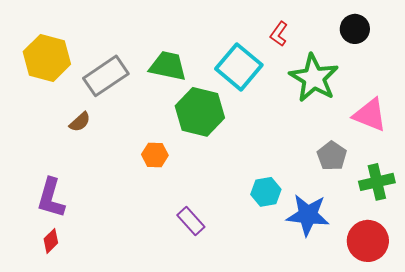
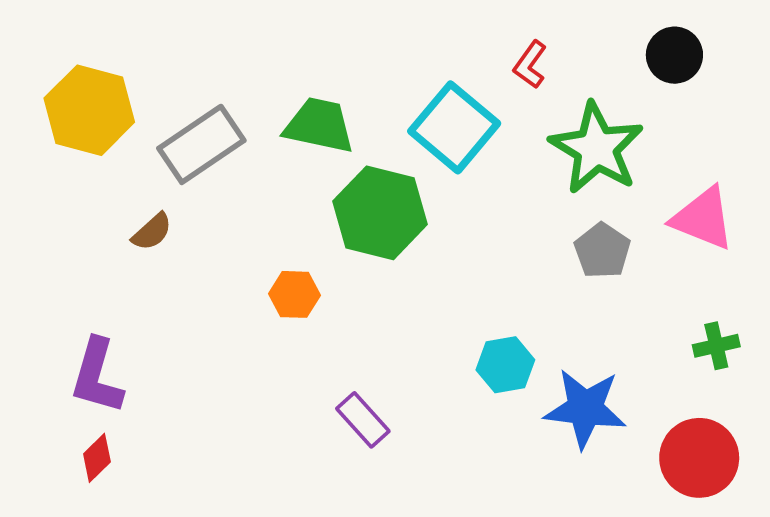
gray pentagon: (332, 156) -> (602, 251), moved
green cross: (377, 182) -> (716, 346), size x0.7

